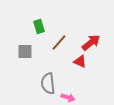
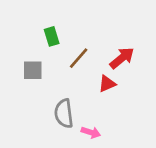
red triangle: (80, 62) -> (107, 84), turned -48

